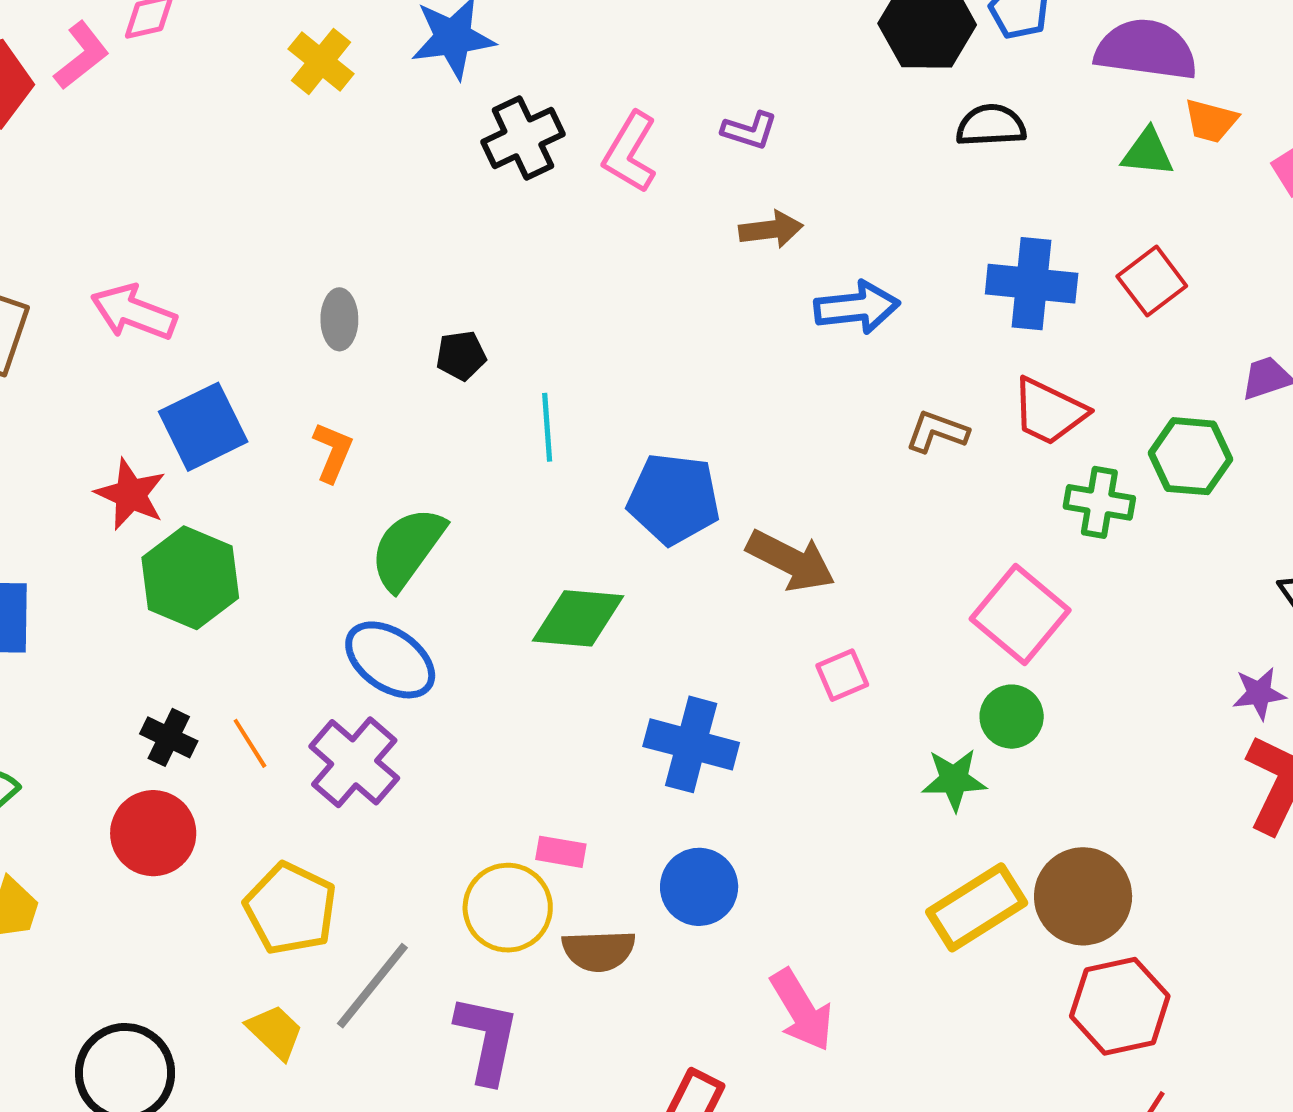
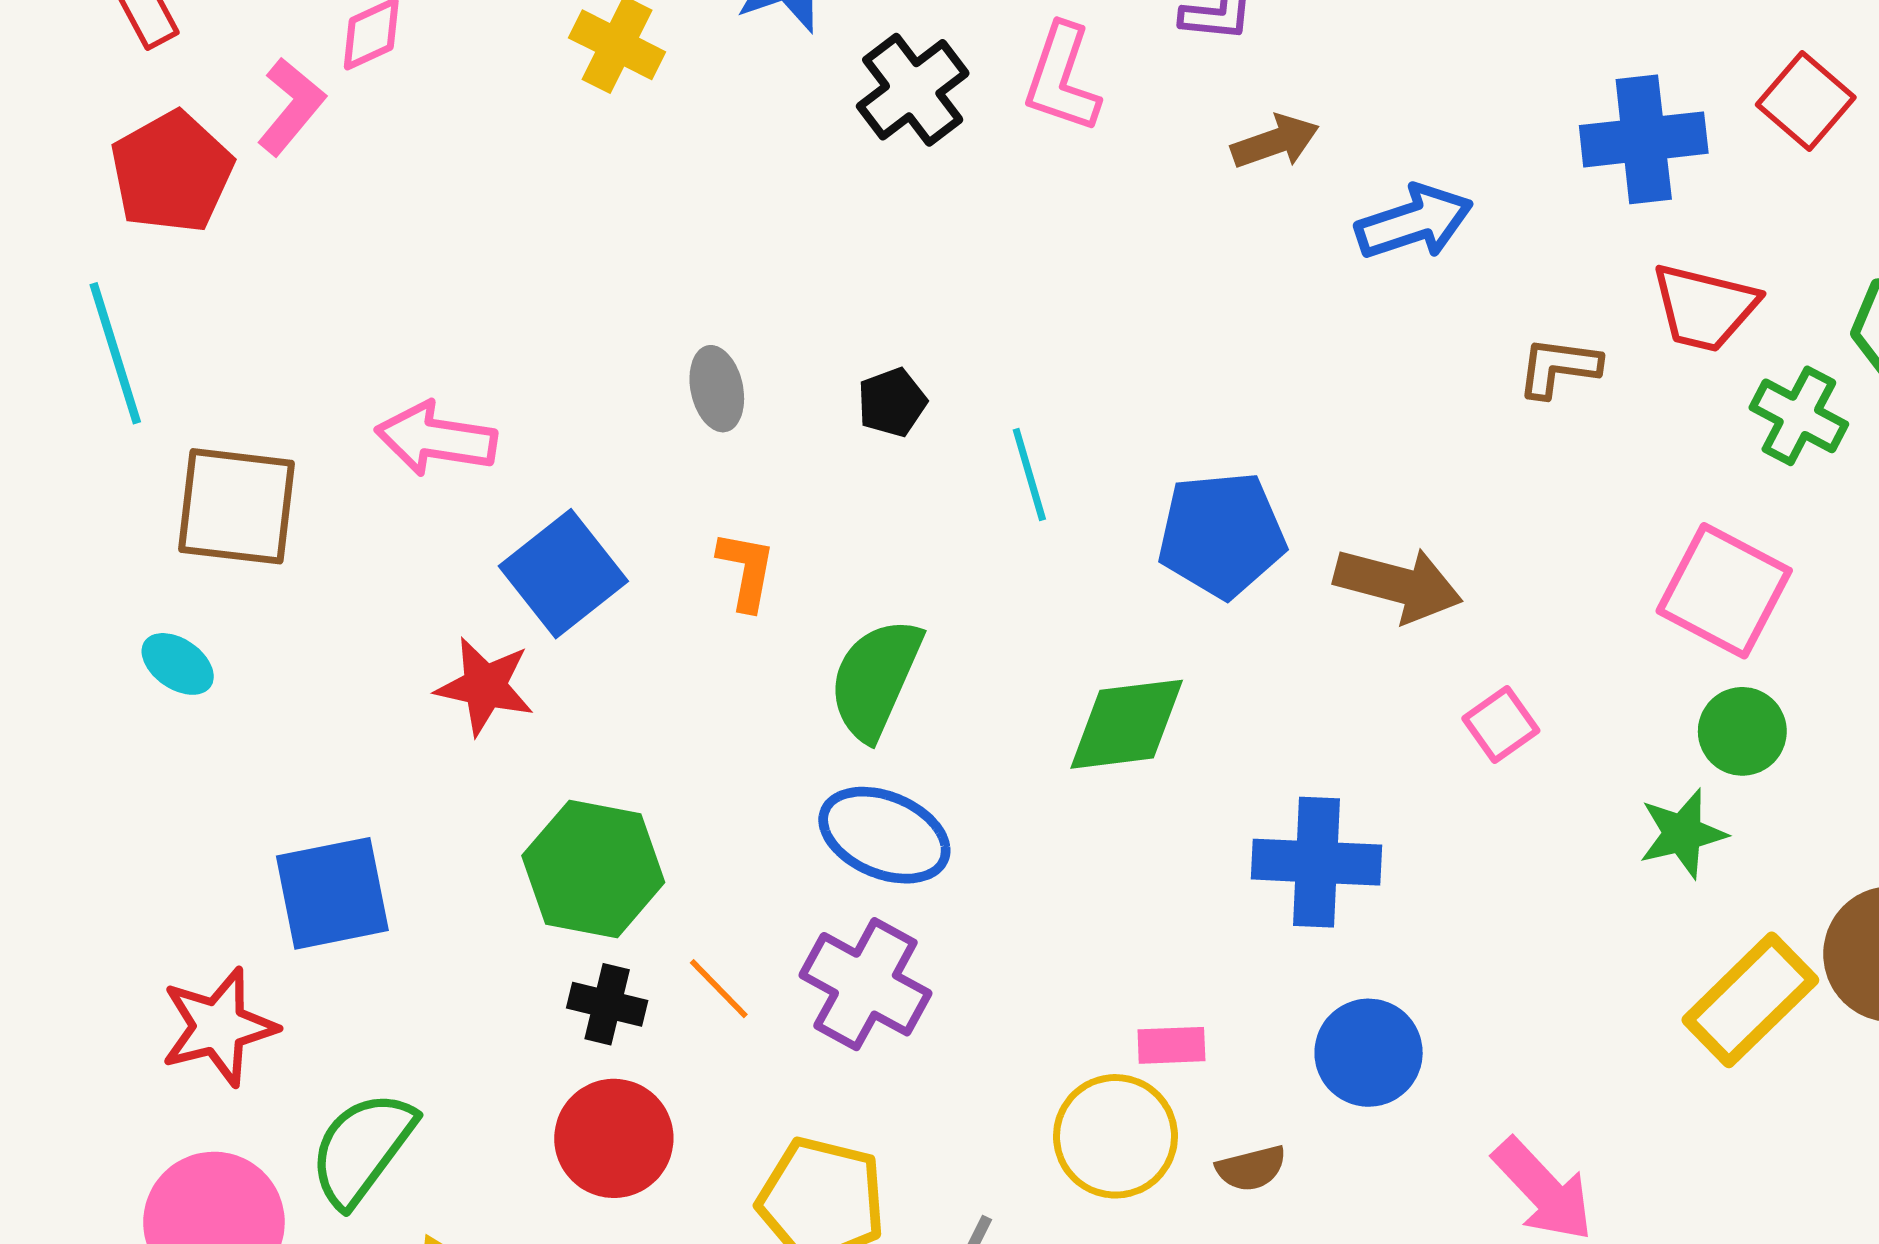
green cross: (1099, 502) -> (1799, 416), turned 30
green hexagon: (190, 578) -> (593, 869), moved
brown semicircle: (599, 951) -> (1251, 1168), size x0.7

